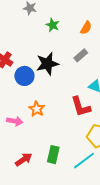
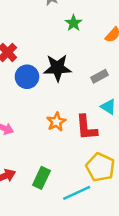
gray rectangle: (81, 55) -> (99, 76), moved
orange star: (37, 109) -> (56, 122), moved

